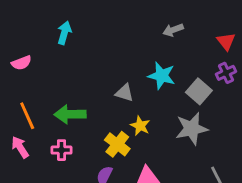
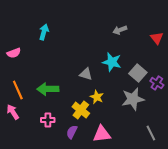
purple cross: (226, 73) -> (157, 83), moved, turned -32
pink cross: (61, 150) -> (48, 120), moved

